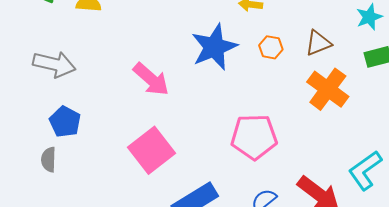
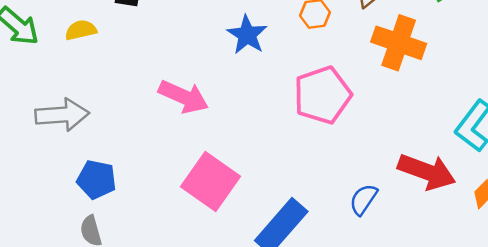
blue star: (214, 47) -> (247, 35), size x0.7
pink pentagon: (254, 137) -> (322, 95), moved

